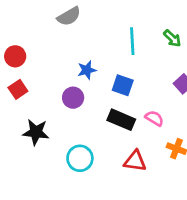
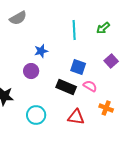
gray semicircle: (69, 16) -> (18, 18), moved
green arrow: (172, 38) -> (103, 28), turned 96
blue square: (123, 85) -> (78, 67), moved

